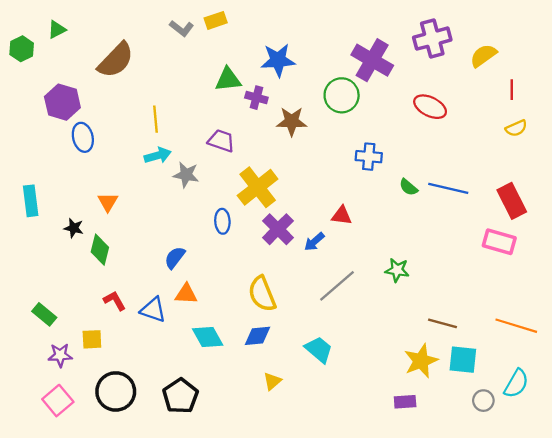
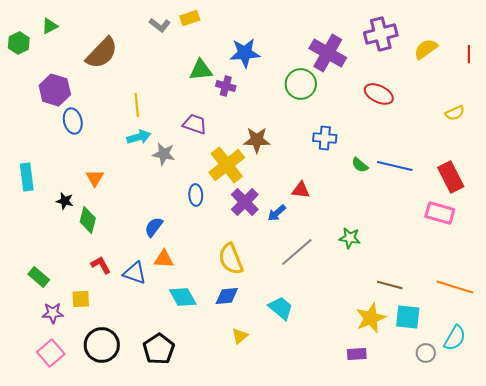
red line: (512, 90) -> (469, 54), moved
brown star: (292, 121) -> (257, 140), moved

